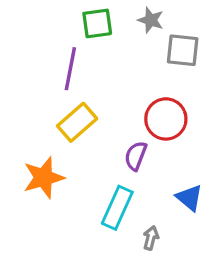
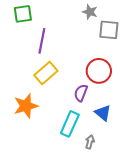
green square: (97, 23) -> (23, 14), moved
blue triangle: (189, 198) -> (103, 113), moved

